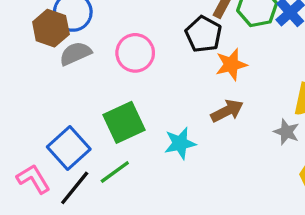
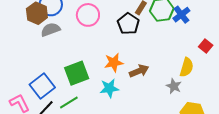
pink circle: (135, 53) -> (88, 15), moved
orange star: (231, 65) -> (114, 63), moved

